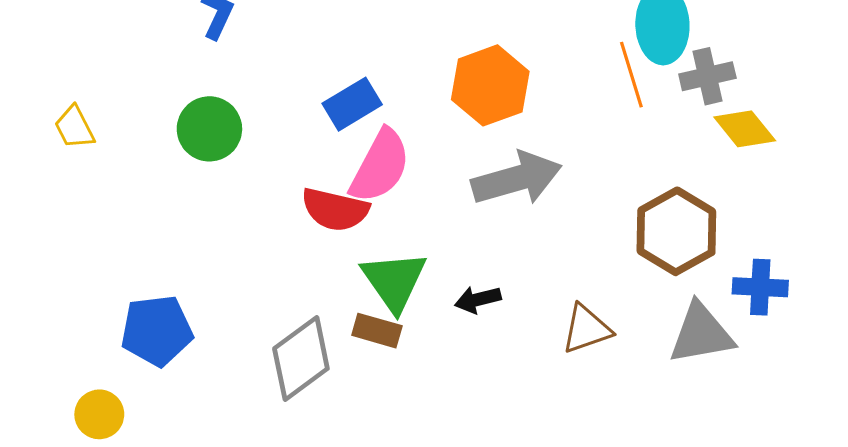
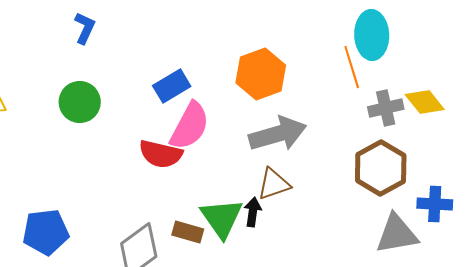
gray cross: (707, 76) -> (386, 108), moved
green triangle: (394, 281) -> (222, 218), moved
black arrow: (478, 300) -> (253, 212), turned 112
brown triangle: (586, 329) -> (274, 184), moved

